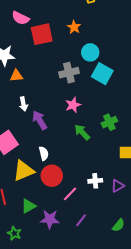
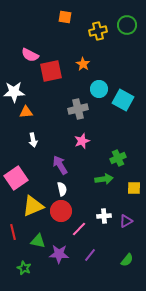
cyan square: (102, 74) -> (123, 100), moved
purple arrow: (40, 120) -> (60, 165), moved
green arrow: (82, 132) -> (104, 179), moved, turned 126
white semicircle: (44, 153) -> (62, 189), moved
green triangle: (29, 206) -> (38, 241), turned 42

